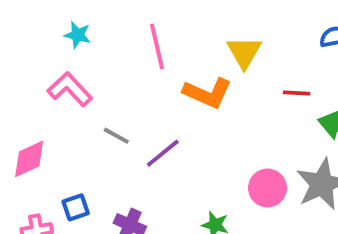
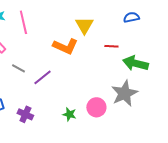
pink line: (157, 47) -> (23, 22), moved
pink circle: (267, 188) -> (96, 107), moved

